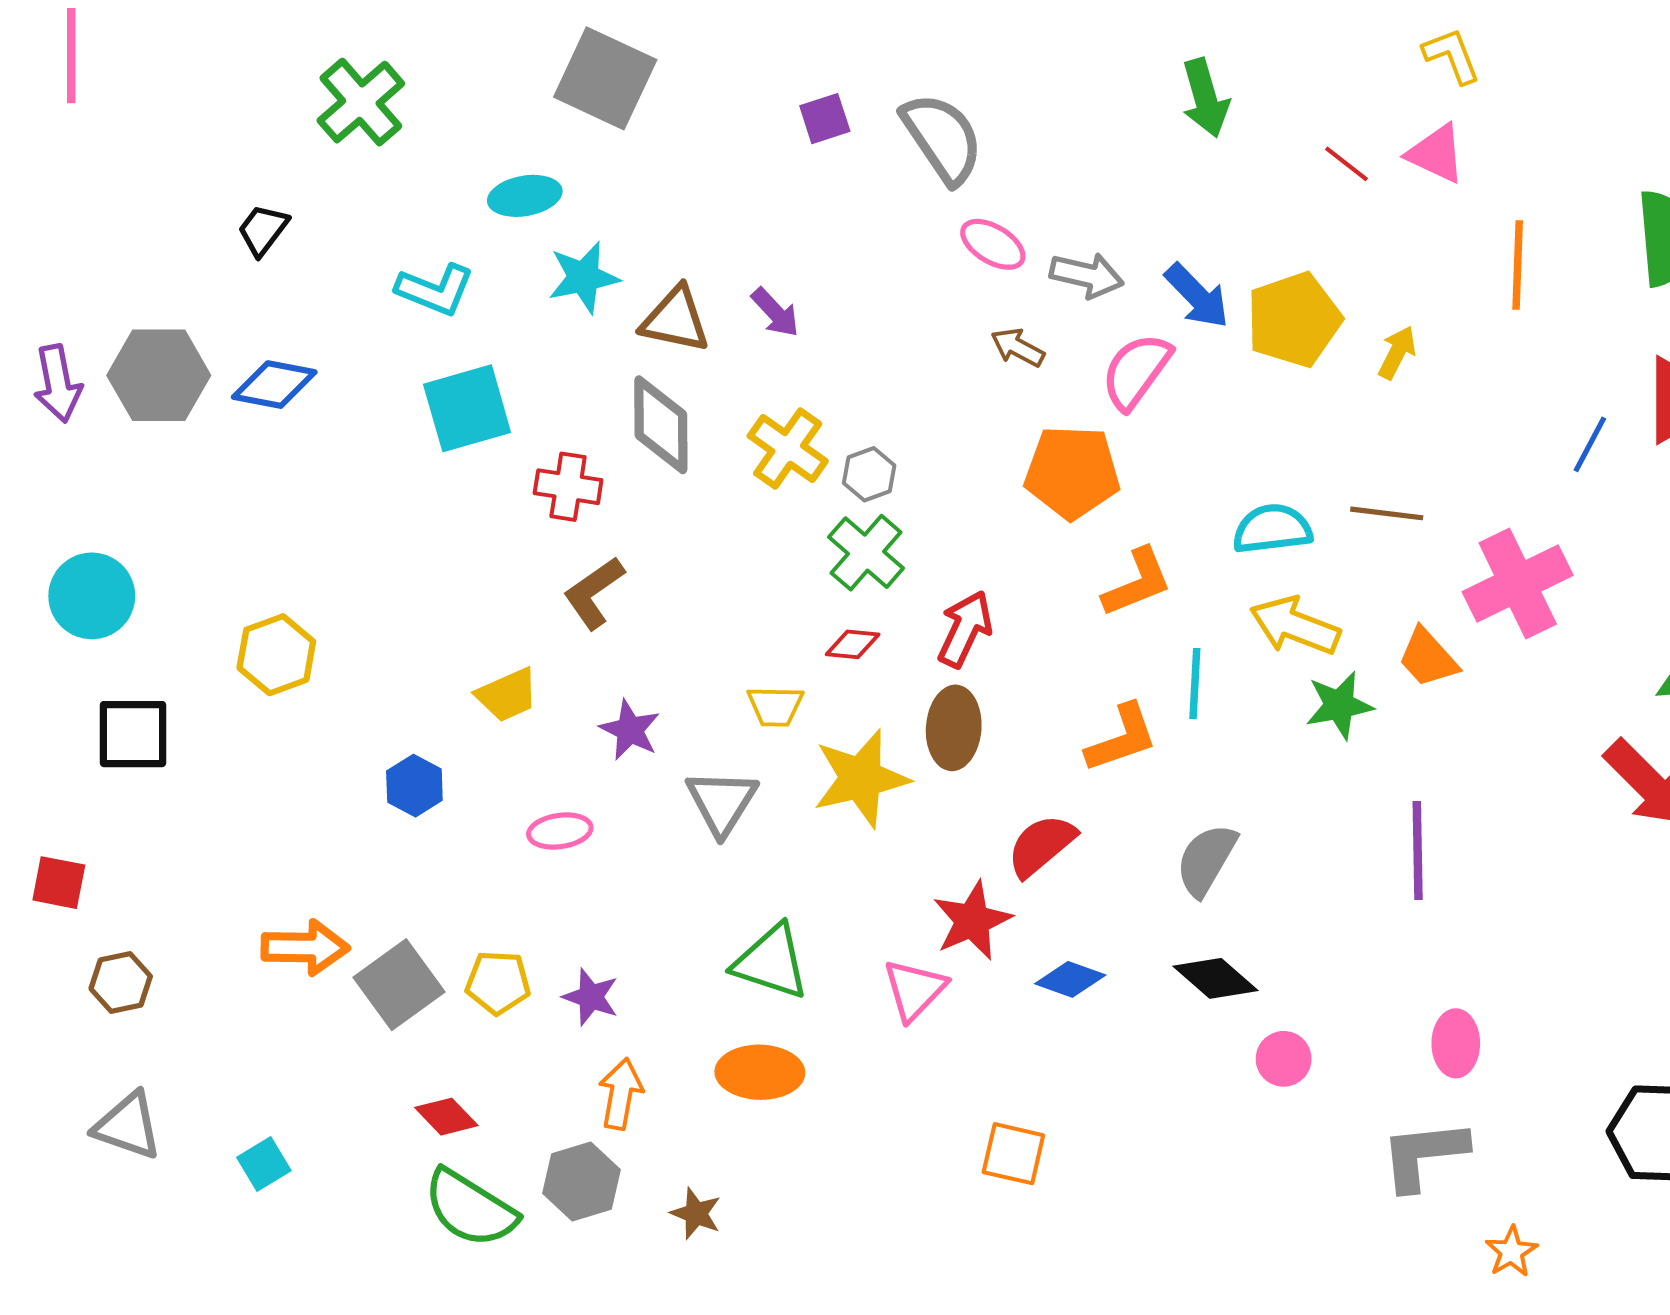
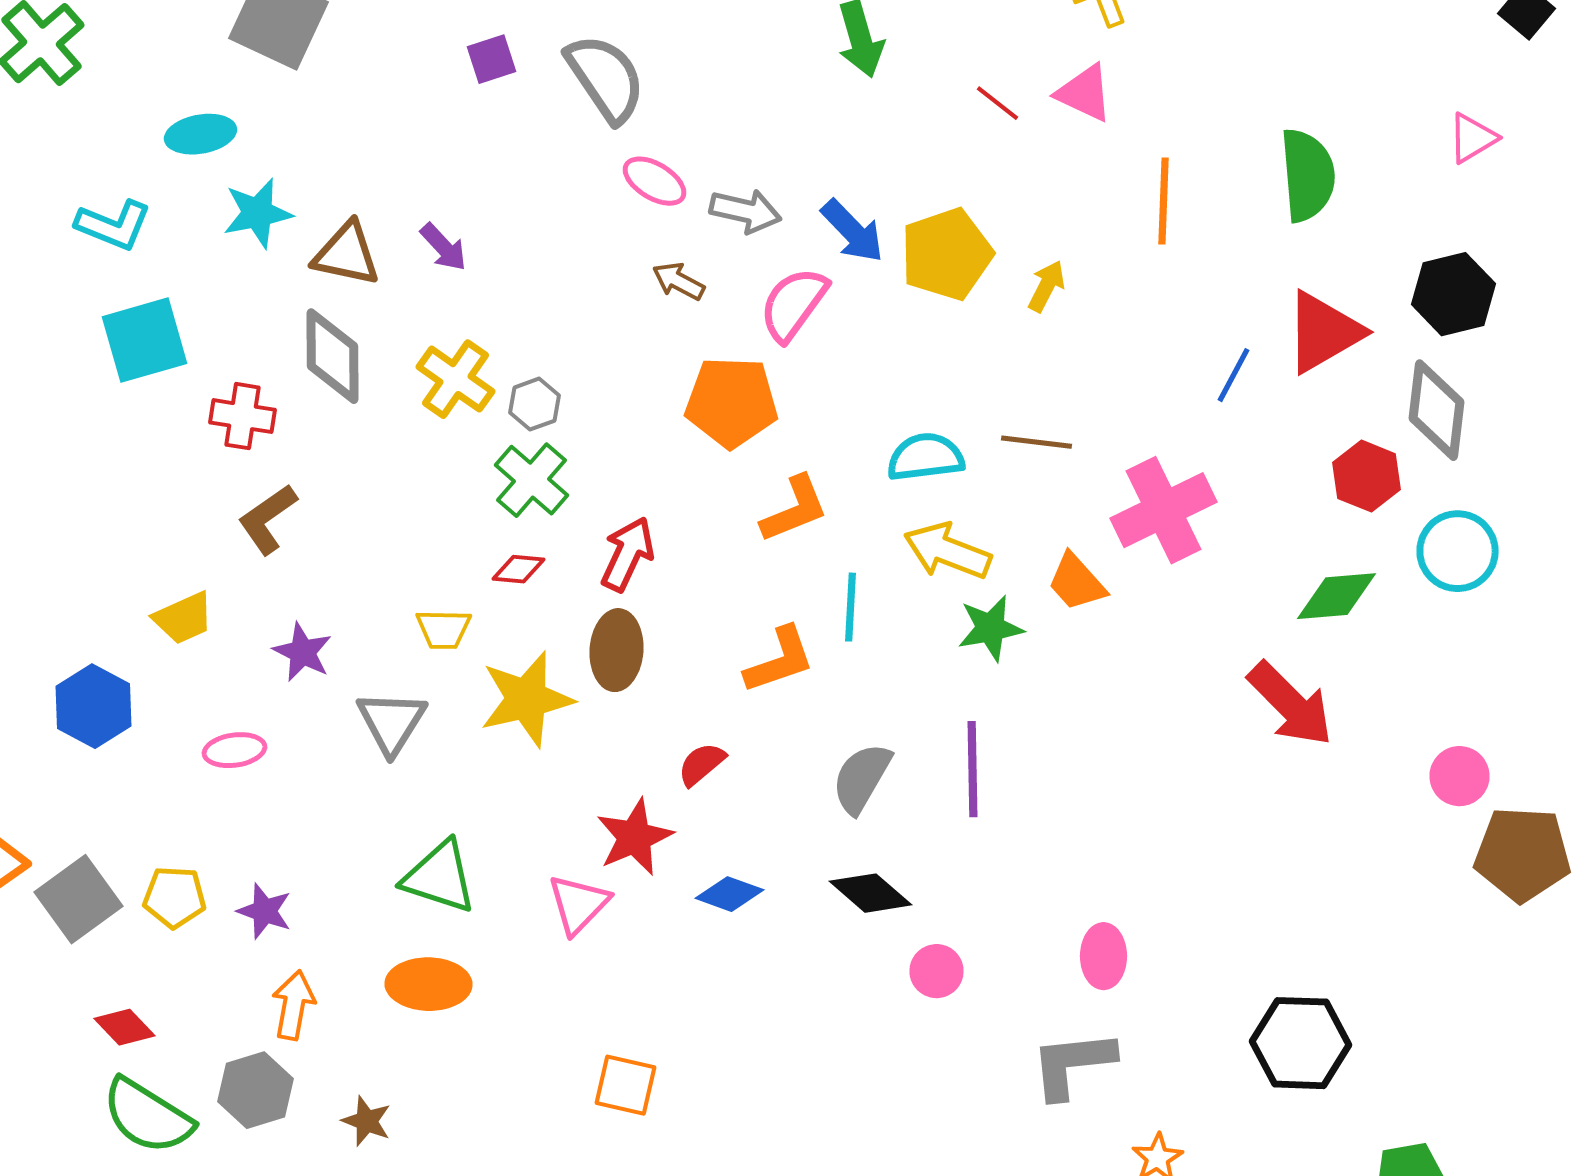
blue hexagon: (414, 786) -> (94, 706), size x1.4
red semicircle: (1041, 845) -> (702, 764), size x0.7
purple line: (1418, 851) -> (972, 769), moved
orange square: (1013, 1154) -> (626, 1085), moved

